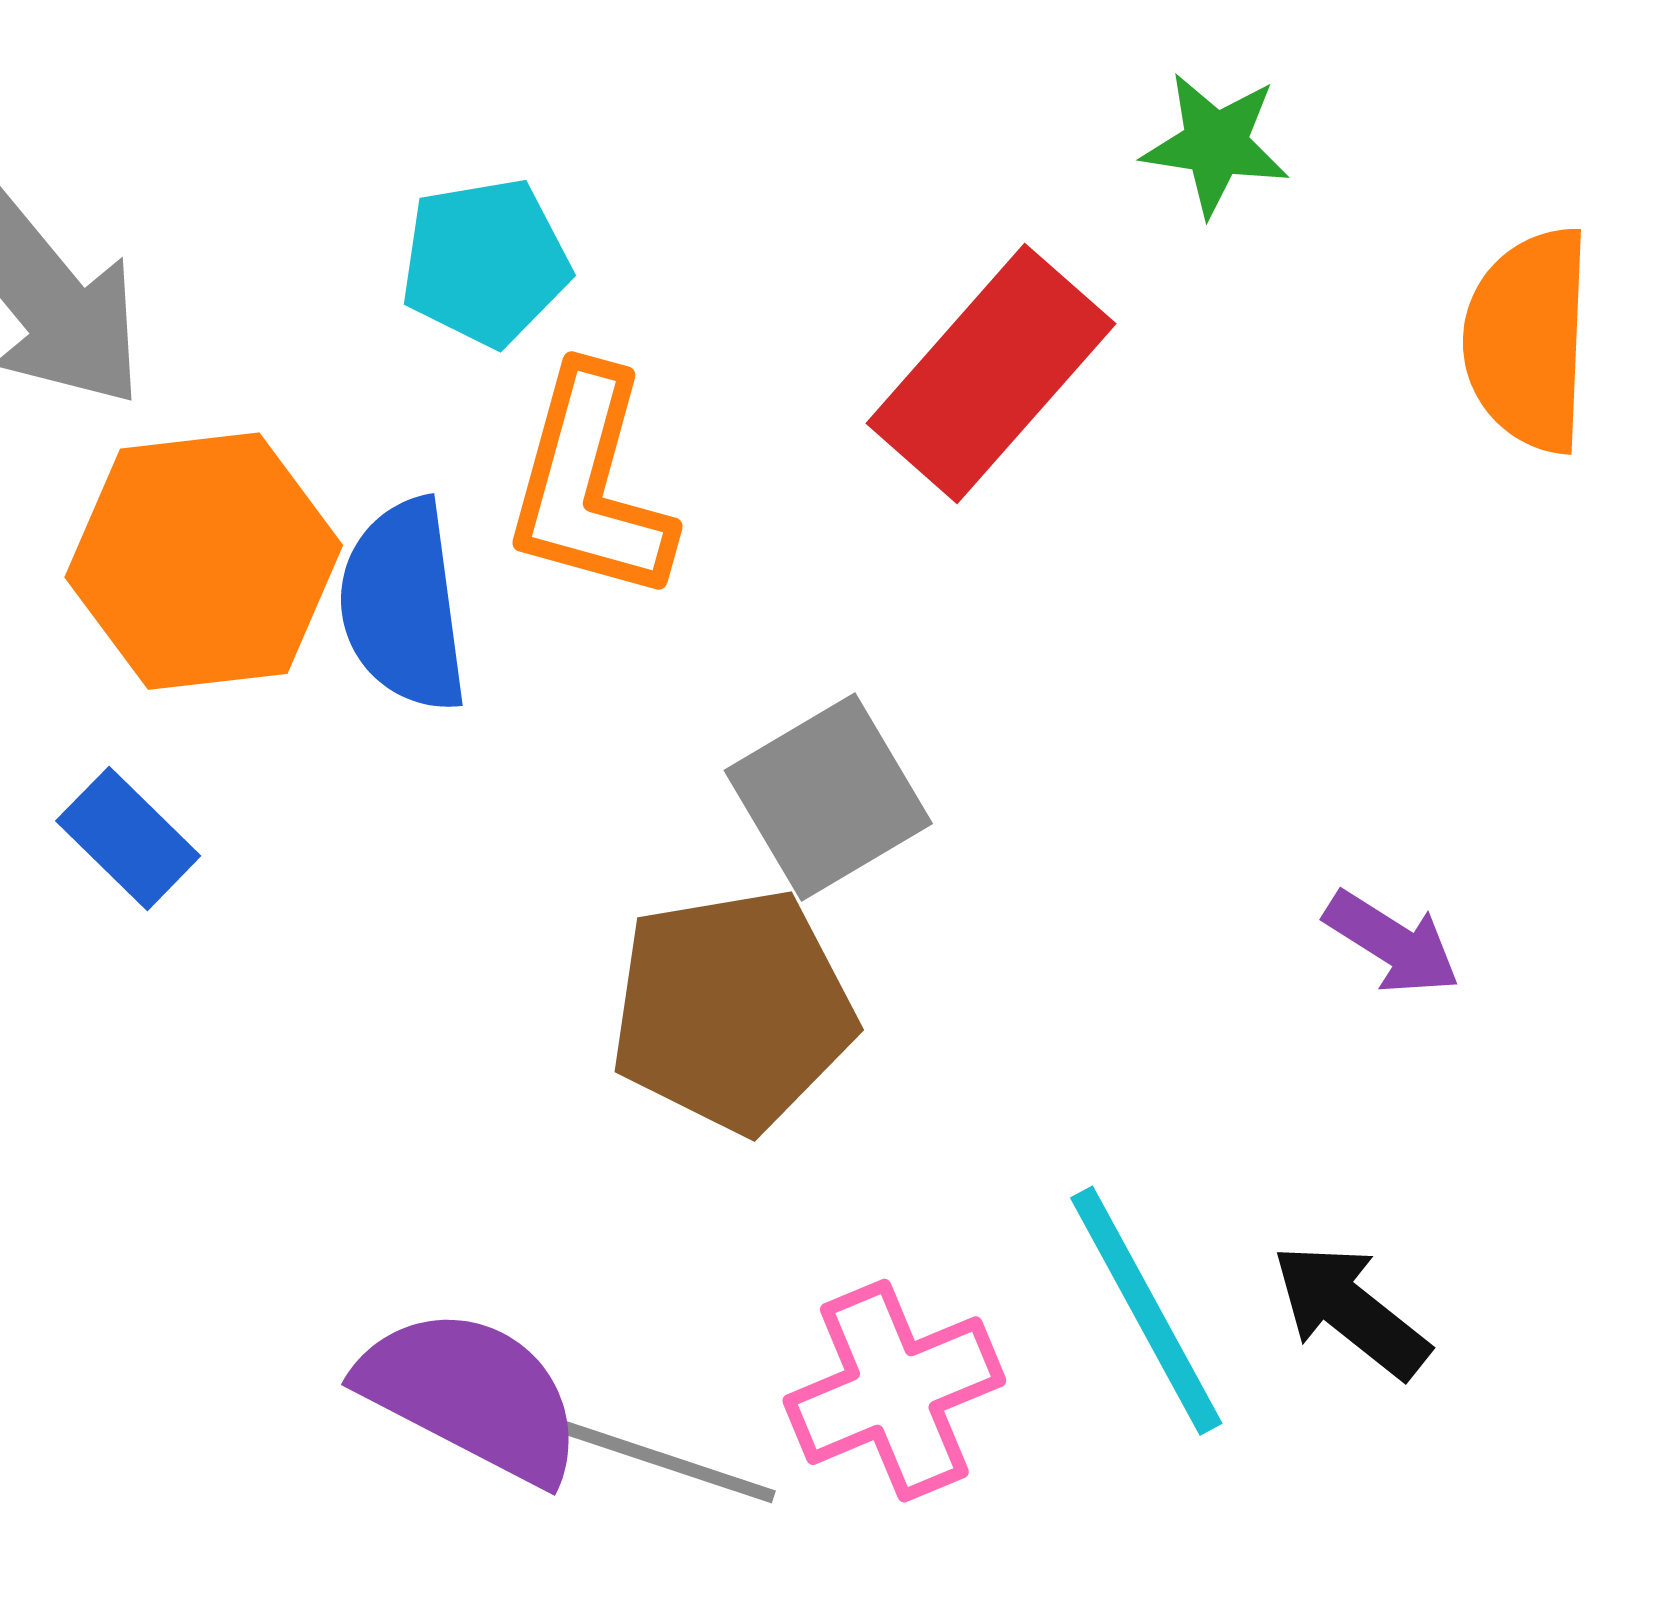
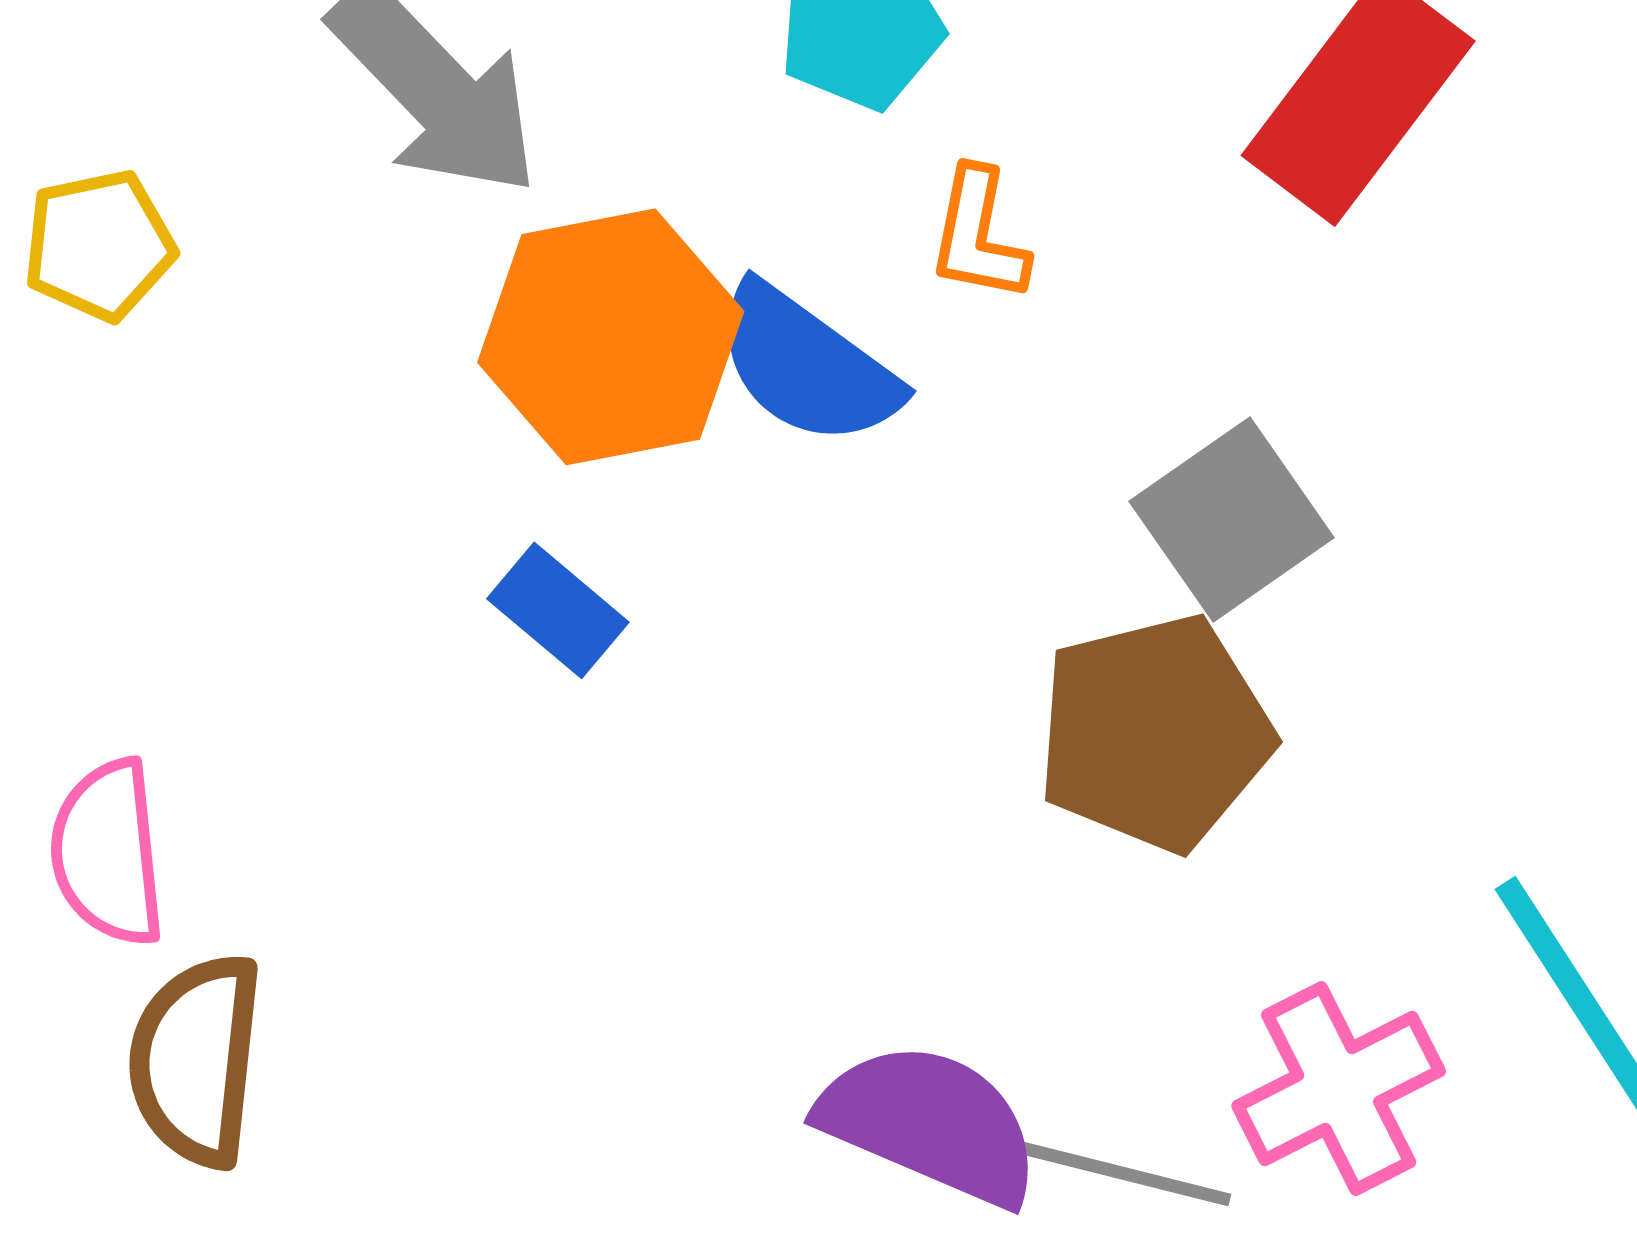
orange L-shape: (590, 485) -> (978, 235), size x0.6
blue semicircle: (403, 605) -> (807, 365), turned -42

